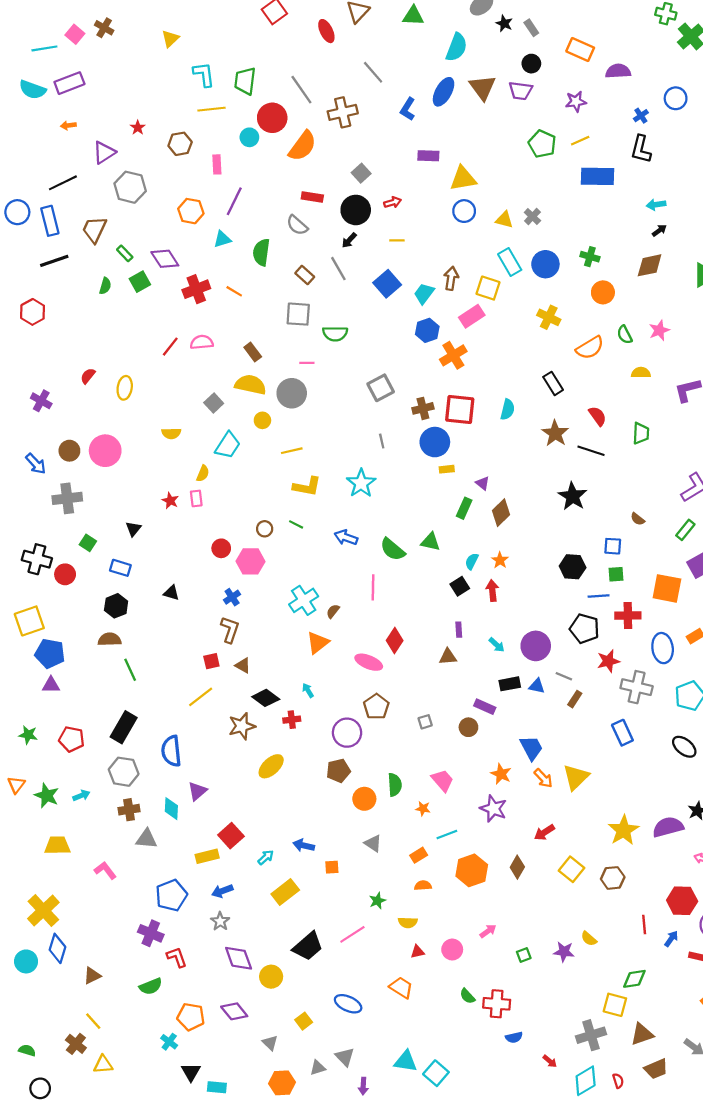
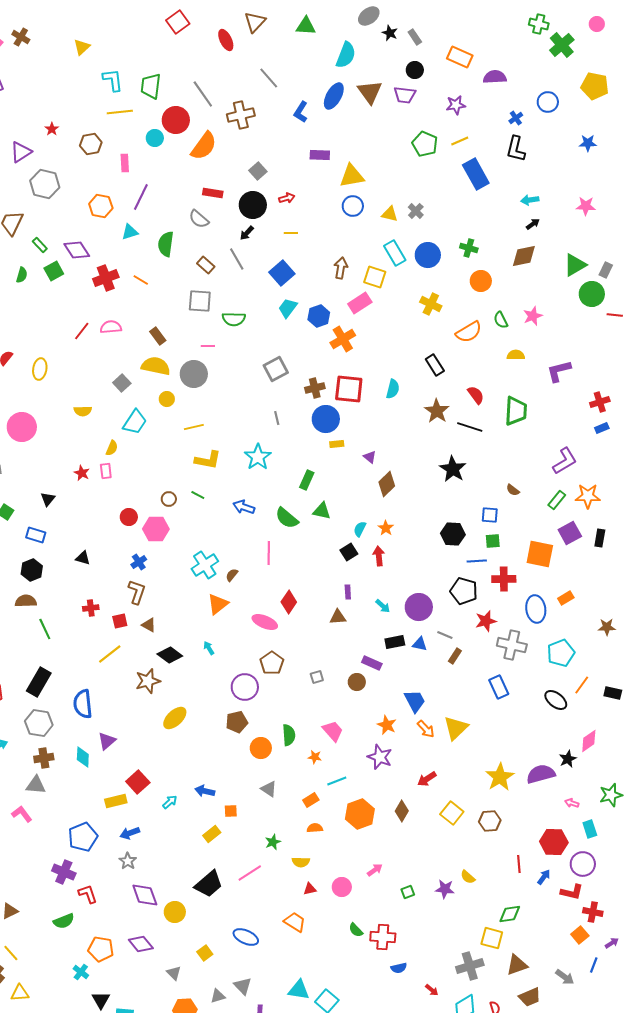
blue rectangle: (598, 176) -> (476, 174), turned 60
cyan trapezoid: (424, 293) -> (288, 308), moved
green trapezoid: (641, 433) -> (516, 411), size x1.4
green rectangle: (464, 508) -> (307, 480), moved
red cross: (292, 720) -> (91, 608), moved
gray triangle: (146, 839) -> (36, 785), moved
yellow rectangle: (285, 892) -> (212, 834), moved, size x0.7

